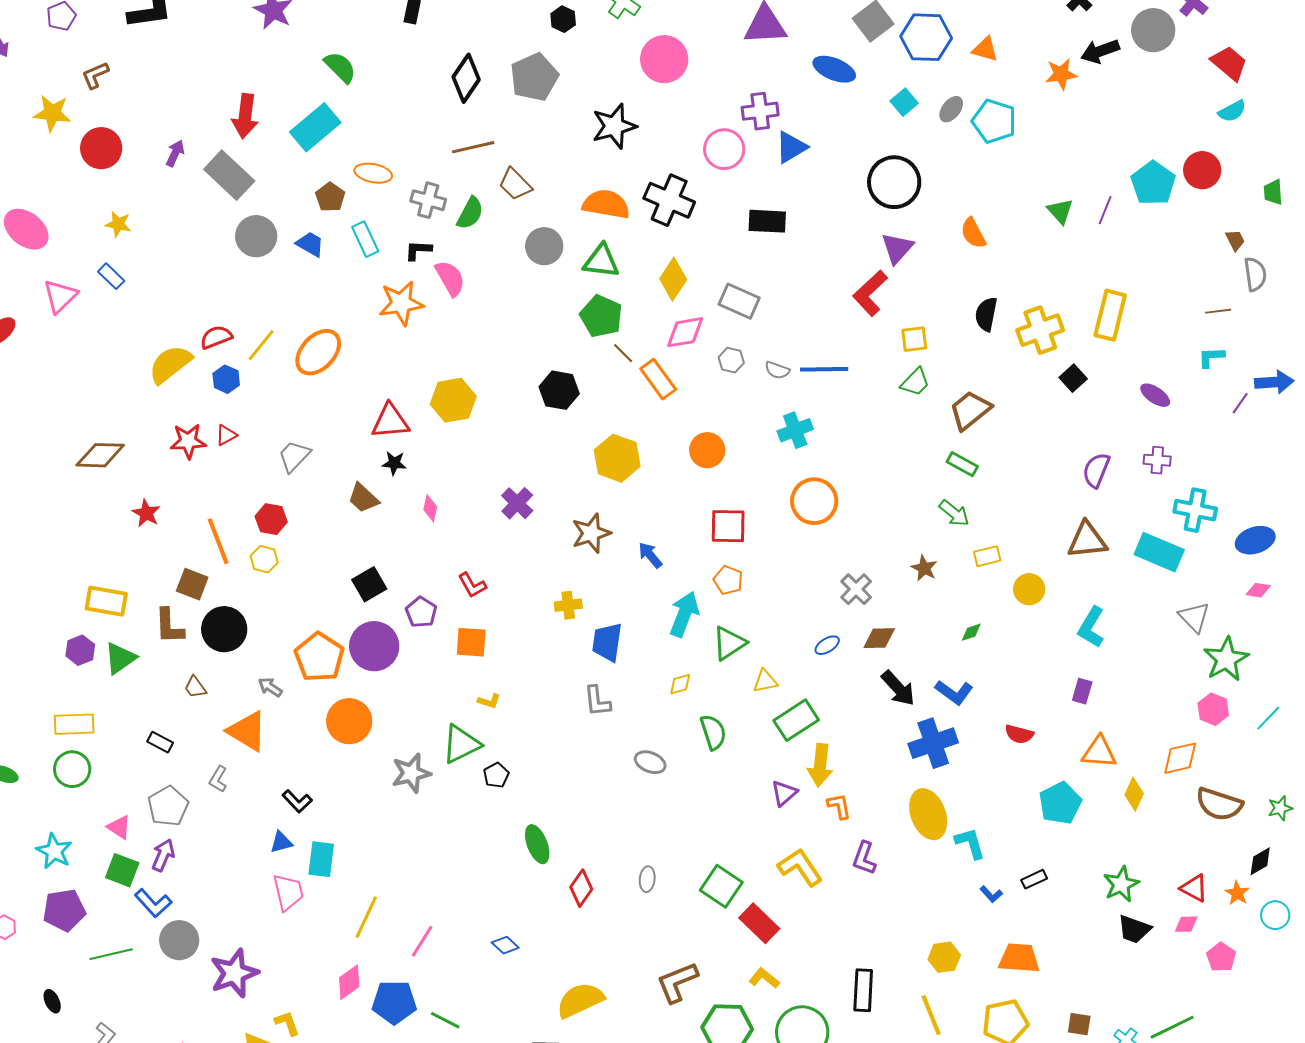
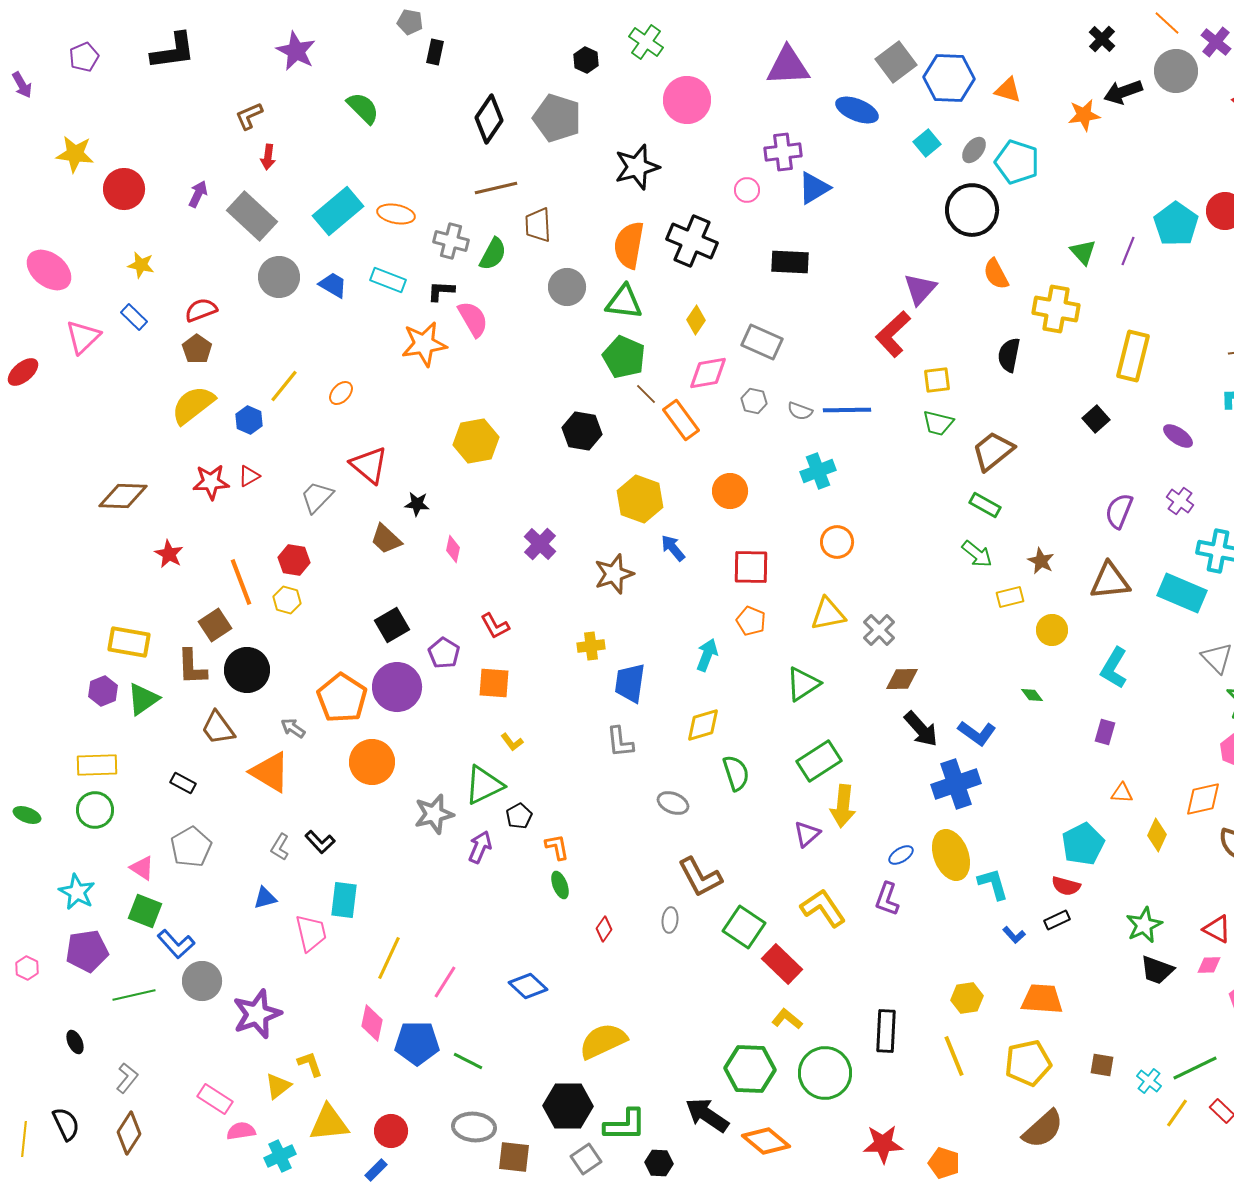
brown L-shape: (95, 75) -> (249, 116), moved
gray pentagon: (534, 77) -> (557, 118), turned -30
red arrow: (245, 116) -> (268, 157), size x0.6
cyan rectangle: (315, 127) -> (338, 211), moved
pink circle: (724, 149) -> (747, 190), size x0.6
black circle: (894, 182) -> (972, 210), moved
brown trapezoid: (515, 184) -> (538, 225), turned 42
brown pentagon: (330, 197) -> (197, 349), moved
orange semicircle: (606, 204) -> (629, 245), turned -90
cyan rectangle: (365, 239) -> (388, 280), turned -44
yellow diamond: (673, 279) -> (696, 320), size x0.7
yellow cross: (1040, 330) -> (1056, 309), moved, turned 30
red semicircle: (216, 337) -> (201, 310), moved
orange ellipse: (318, 352) -> (341, 393), size x0.5
green trapezoid: (915, 382) -> (938, 423), turned 60
red triangle: (390, 421) -> (369, 465), moved, turned 45
purple cross: (1157, 460) -> (1180, 501), turned 32
orange circle: (814, 501) -> (837, 542), size x0.7
blue arrow: (650, 555) -> (673, 548), moved
brown star: (924, 568) -> (1041, 561), moved
brown square: (192, 584) -> (215, 625), turned 36
cyan arrow: (684, 614) -> (707, 655), size x0.7
green diamond: (971, 632) -> (1032, 695), moved, turned 70
green triangle: (729, 643) -> (803, 684), moved
blue ellipse: (827, 645) -> (901, 855), moved
yellow triangle: (765, 681) -> (828, 614), moved, size x1.4
yellow diamond: (680, 684) -> (703, 725), size x1.5
brown trapezoid: (195, 687) -> (218, 728), size x1.5
yellow L-shape: (489, 701) -> (512, 742), turned 35
red semicircle: (1019, 734) -> (1066, 886), moved
orange triangle: (1099, 752) -> (1122, 793), size x0.6
gray L-shape: (218, 779) -> (280, 847), moved
orange L-shape: (839, 806) -> (557, 847), moved
blue triangle: (281, 842) -> (265, 898), moved
green ellipse: (537, 844) -> (560, 885), size x0.7
purple arrow: (163, 855) -> (480, 847), moved
red diamond: (581, 888) -> (604, 929), size x0.7
blue diamond: (505, 945) -> (528, 986), size x1.4
pink diamond: (349, 982) -> (372, 1023), turned -42
brown L-shape: (677, 982) -> (700, 877), moved, turned -96

